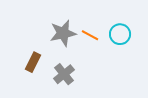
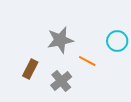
orange line: (90, 35) -> (87, 61), moved

